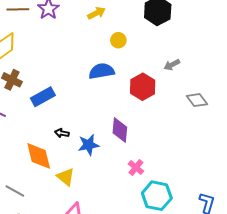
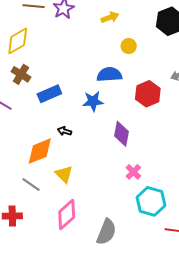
blue star: (89, 145) -> (93, 101), moved
orange diamond: (39, 156) -> (40, 151), turned 76
gray line: (15, 191) -> (31, 184), moved

